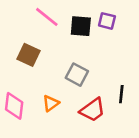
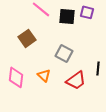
brown square: (28, 55) -> (27, 38), turned 30
orange triangle: (51, 103) -> (44, 75), turned -40

